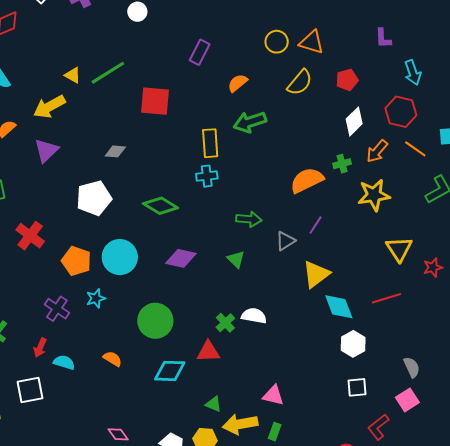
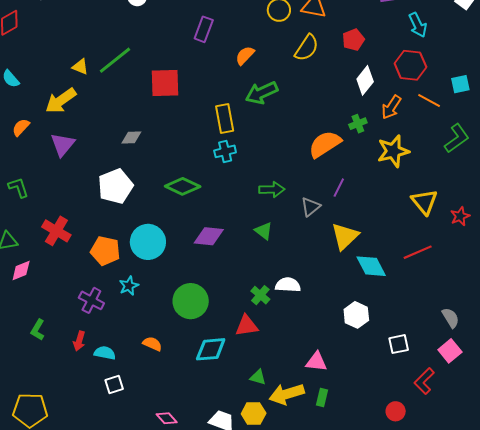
white hexagon: (353, 344) -> (356, 315), moved
white square: (30, 390) -> (114, 385), moved, size x0.7

